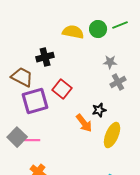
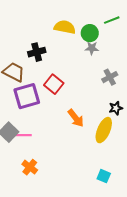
green circle: (98, 29) -> (90, 33), moved
gray star: (110, 62) -> (92, 48), moved
black star: (99, 110) -> (116, 108), moved

